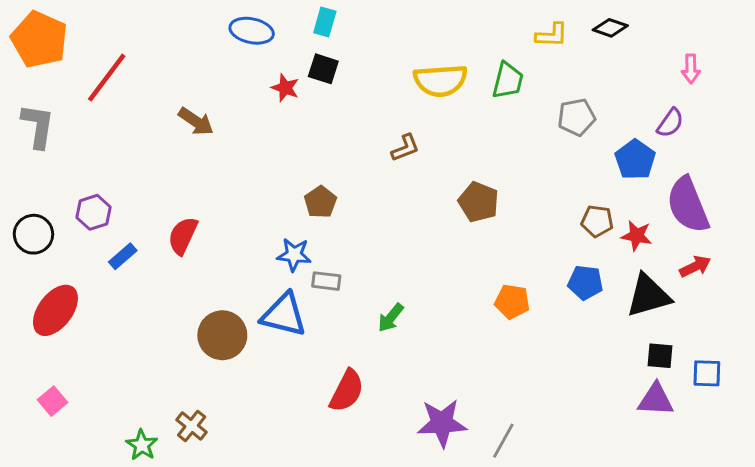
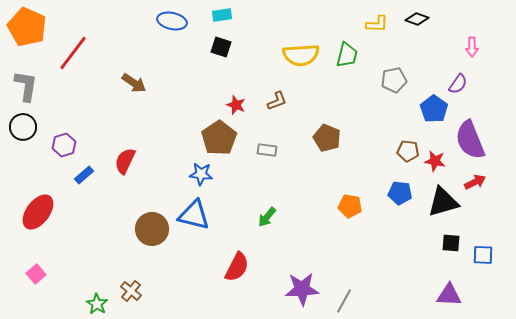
cyan rectangle: (325, 22) -> (222, 15), turned 66
red star: (285, 88) -> (236, 105), moved
brown pentagon: (320, 202) -> (219, 138), size x1.6
black circle: (33, 234) -> (23, 127), moved
gray rectangle: (326, 281) -> (267, 150), moved
purple triangle: (656, 400) -> (449, 295), moved

